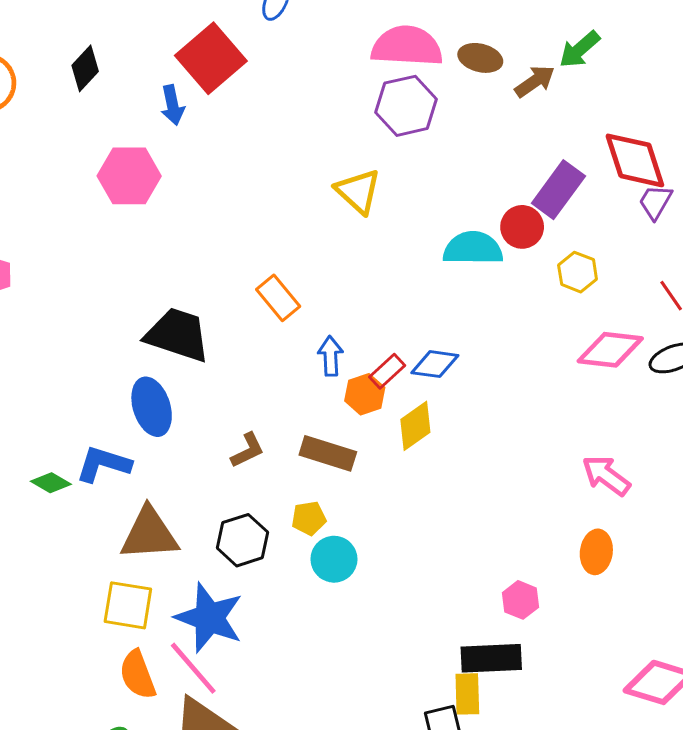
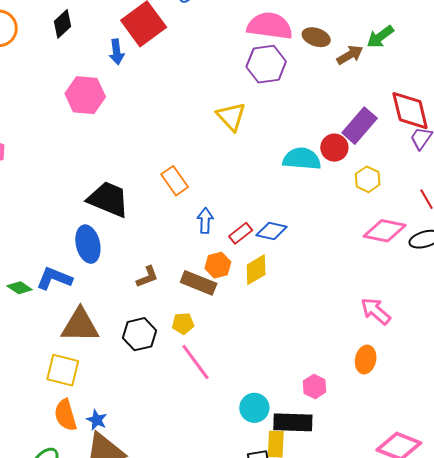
orange hexagon: (365, 394) -> (218, 265), moved
cyan circle: (334, 559) -> (254, 408), moved
blue star: (209, 618) -> (97, 420), moved, size x0.5
pink line: (193, 668) -> (196, 362), moved

